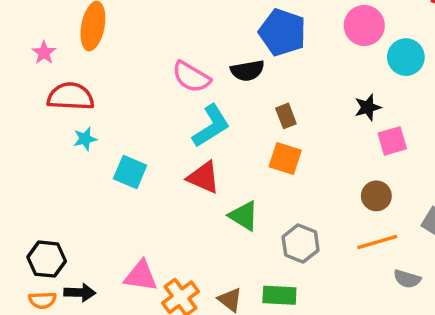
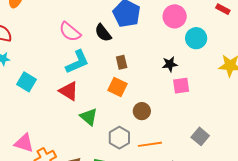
black semicircle: (247, 71) -> (103, 33), turned 54
brown circle: (376, 196) -> (142, 111), moved
orange line: (377, 242) -> (150, 144), moved

